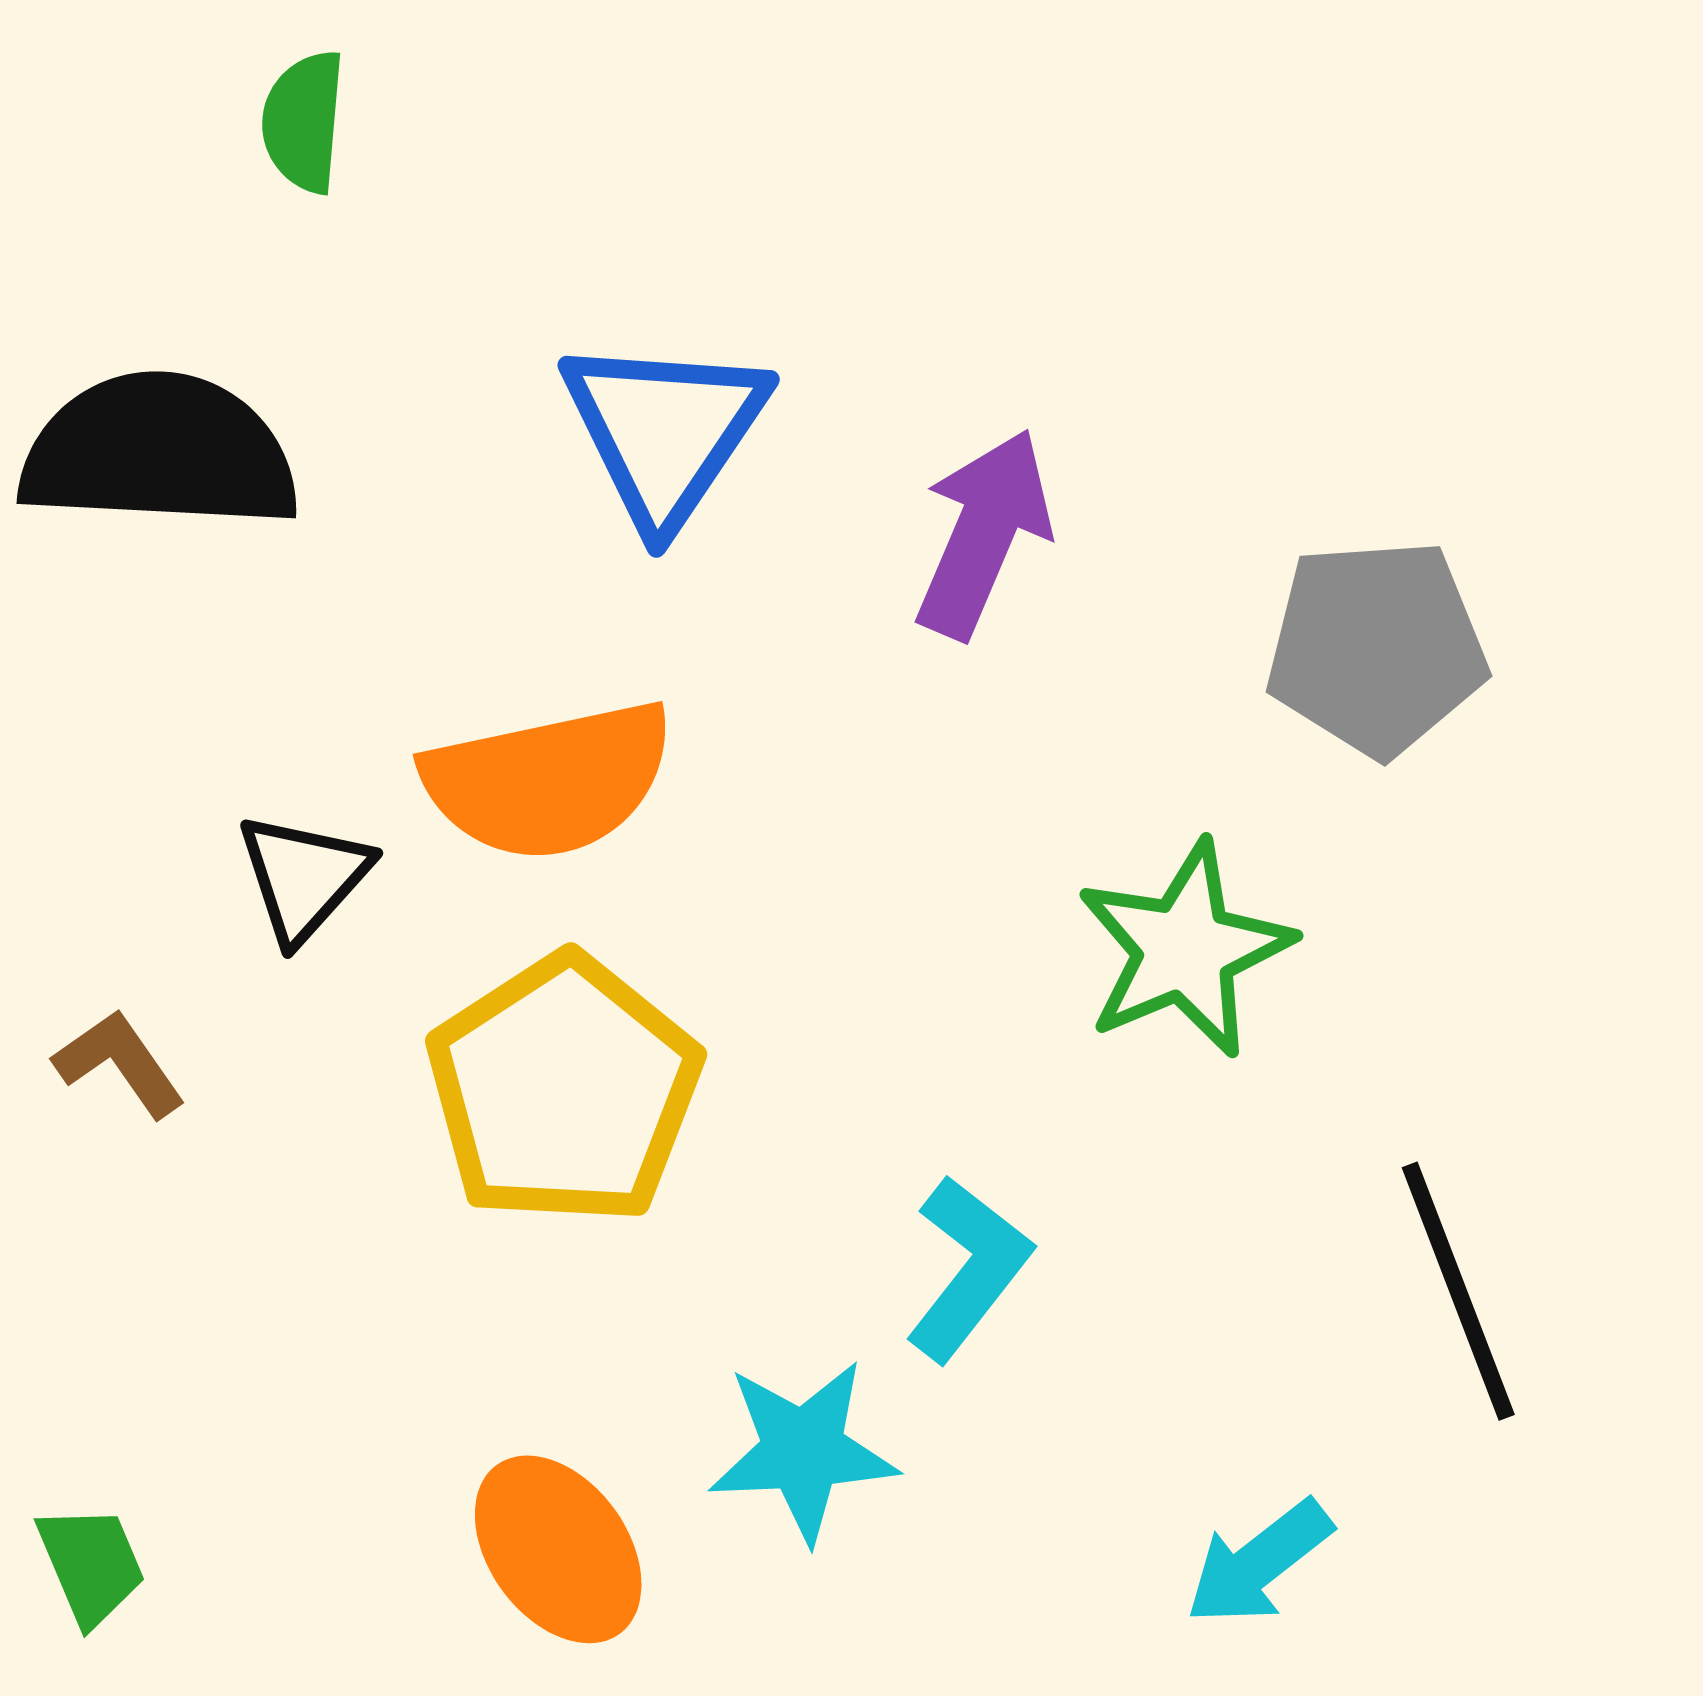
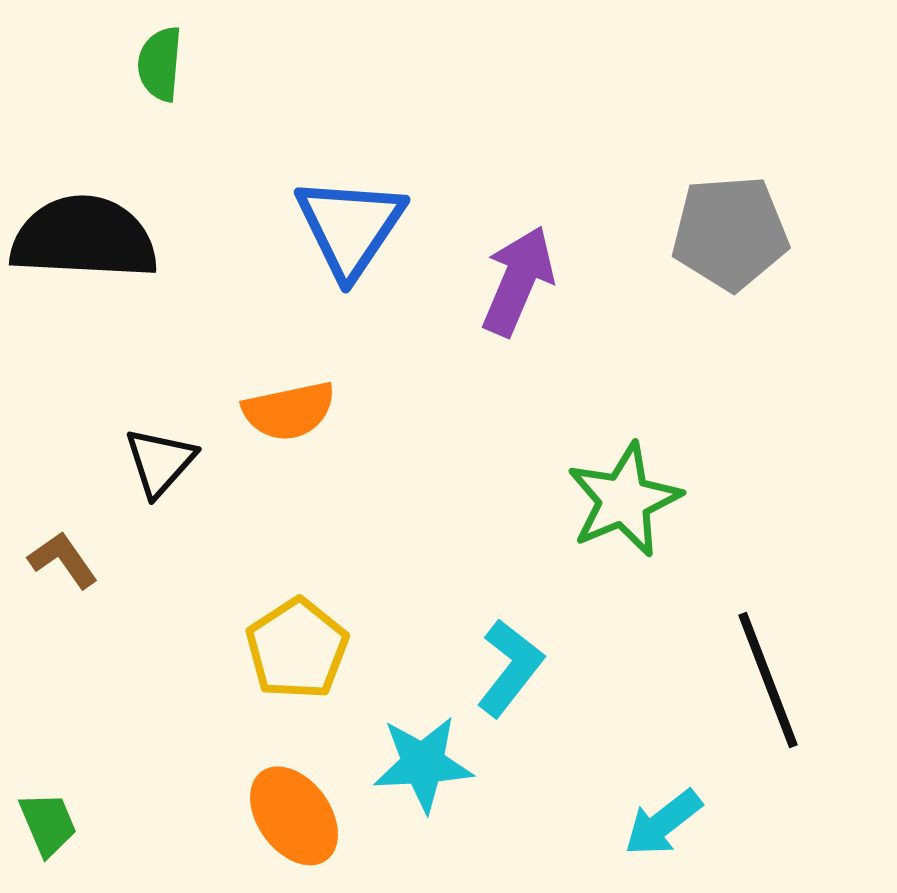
gray pentagon: (1377, 647) -> (730, 233), moved
orange semicircle: (549, 780) -> (289, 411), size x0.7
yellow pentagon: (564, 1090) -> (297, 649), moved, size x0.7

